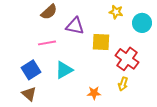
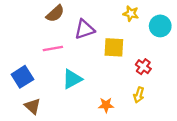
purple triangle: (75, 26) -> (85, 29), turned -30
red cross: (127, 59) -> (143, 67), size x0.6
blue square: (31, 70) -> (22, 77), moved

